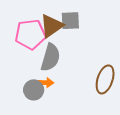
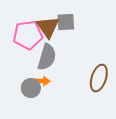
brown triangle: (51, 26) -> (48, 27), turned -30

